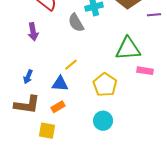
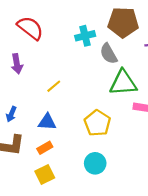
gray semicircle: (76, 23) -> (109, 54), moved
yellow line: (71, 65) -> (54, 86), moved
yellow square: (47, 131) -> (45, 175), moved, turned -36

